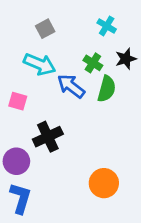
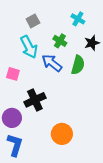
green cross: (93, 63) -> (60, 41), moved
cyan arrow: (40, 64) -> (29, 47), turned 40
orange circle: (104, 183) -> (62, 134), moved

